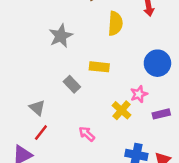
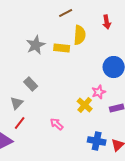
yellow rectangle: (99, 67) -> (62, 48), moved
gray rectangle: (72, 84) -> (31, 84), moved
gray triangle: (37, 108) -> (17, 103), turned 32

